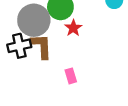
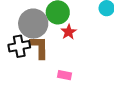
pink rectangle: (71, 76) -> (65, 75), turned -64

